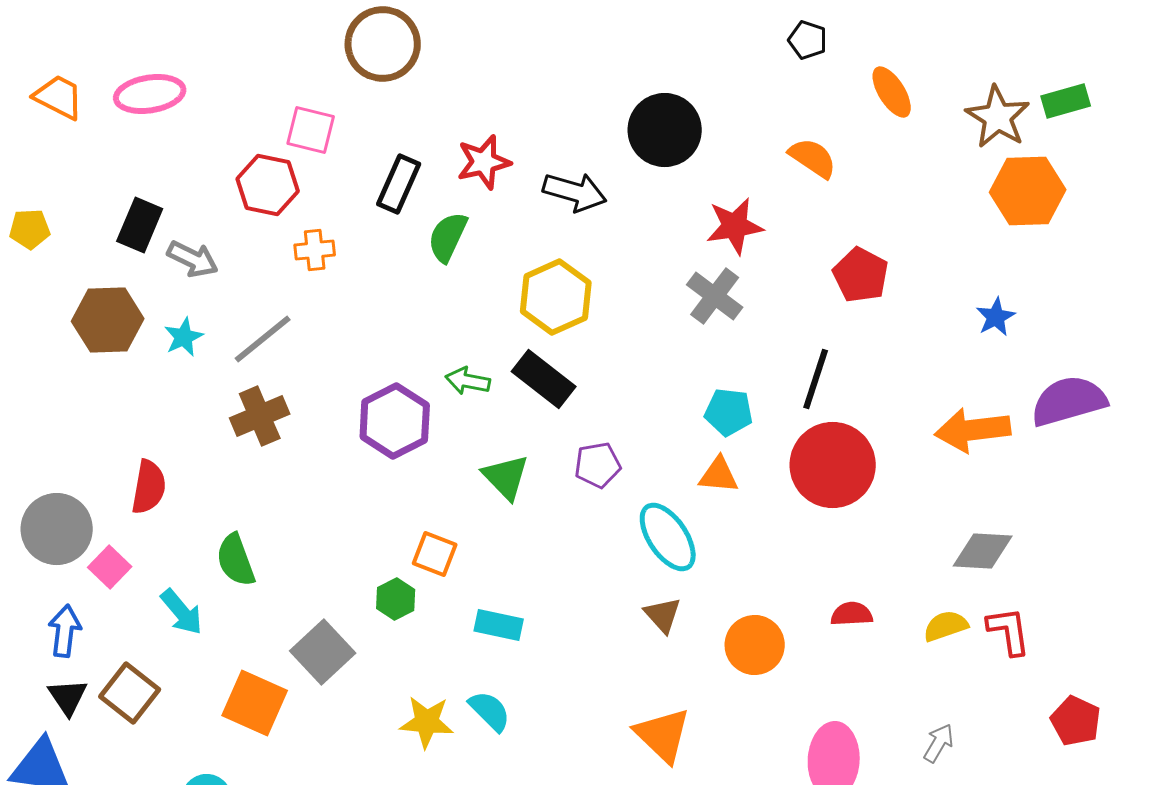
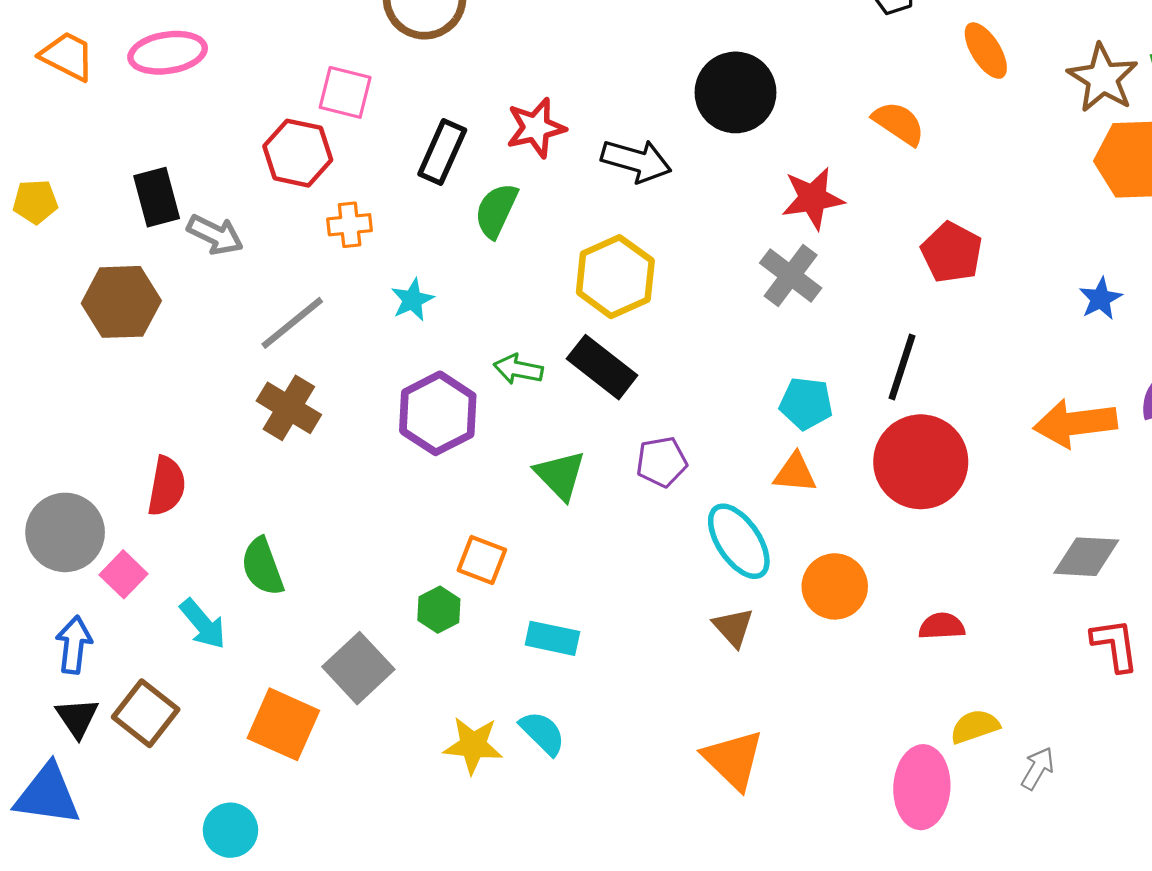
black rectangle: (140, 225) -> (157, 197), turned -38
cyan star: (184, 337) -> (412, 300), moved
brown cross: (260, 416) -> (289, 408), turned -36
yellow semicircle: (946, 626) -> (975, 726), moved
orange circle: (755, 645) -> (835, 586), moved

